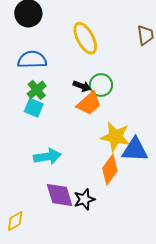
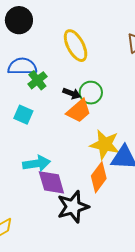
green cross: (37, 90) -> (37, 80), moved
purple diamond: (60, 195) -> (51, 182), moved
black star: (84, 199) -> (73, 207), size x1.5

